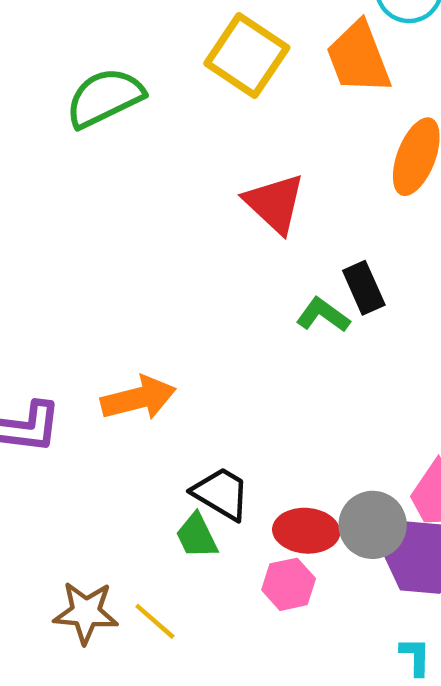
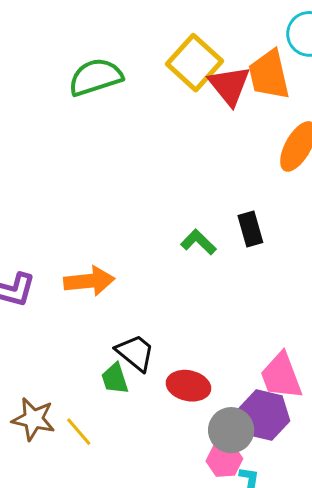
red triangle: (275, 203) -> (229, 86), moved
green L-shape: (323, 315) -> (199, 242), moved
gray circle: (373, 525) -> (231, 430), moved
pink hexagon: (289, 584) -> (224, 460), moved

